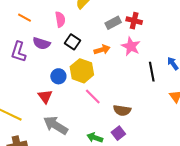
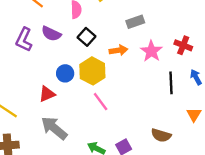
red cross: (134, 21) -> (183, 45), moved
red triangle: (45, 96) -> (47, 94), turned 35
brown semicircle: (122, 110) -> (161, 135), moved

